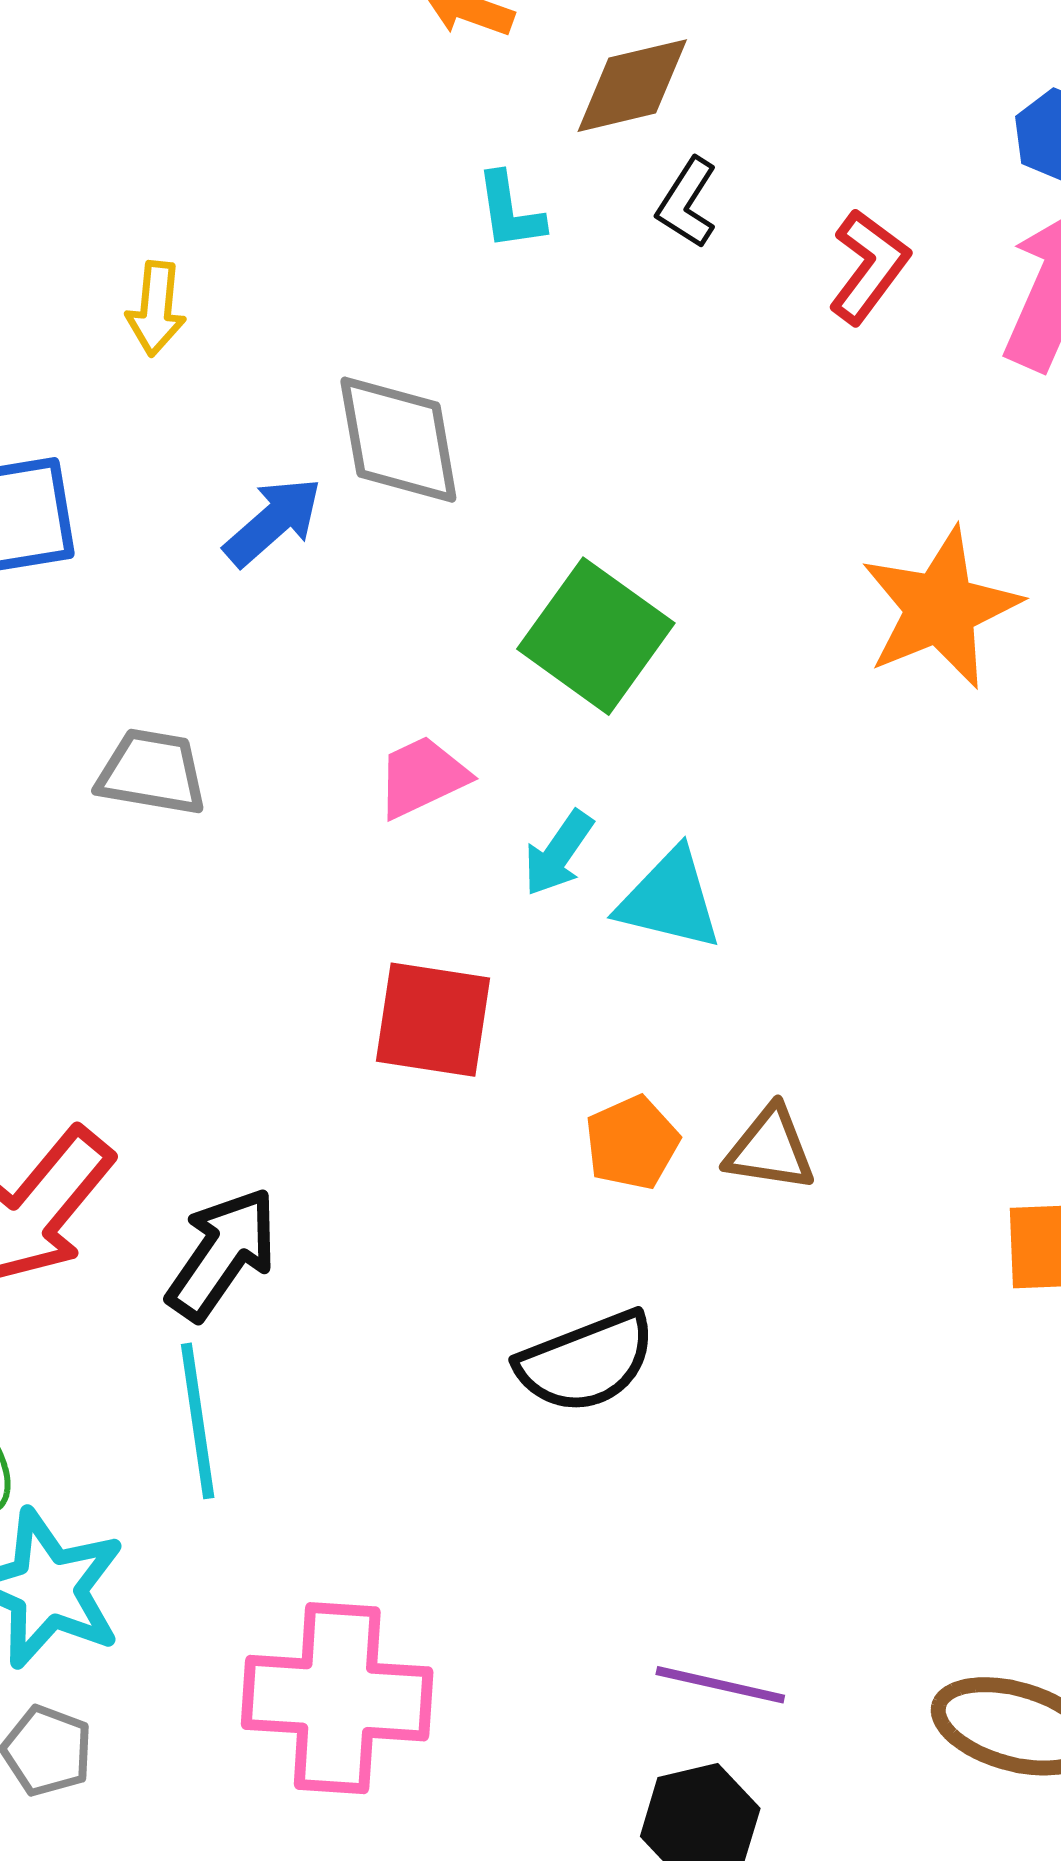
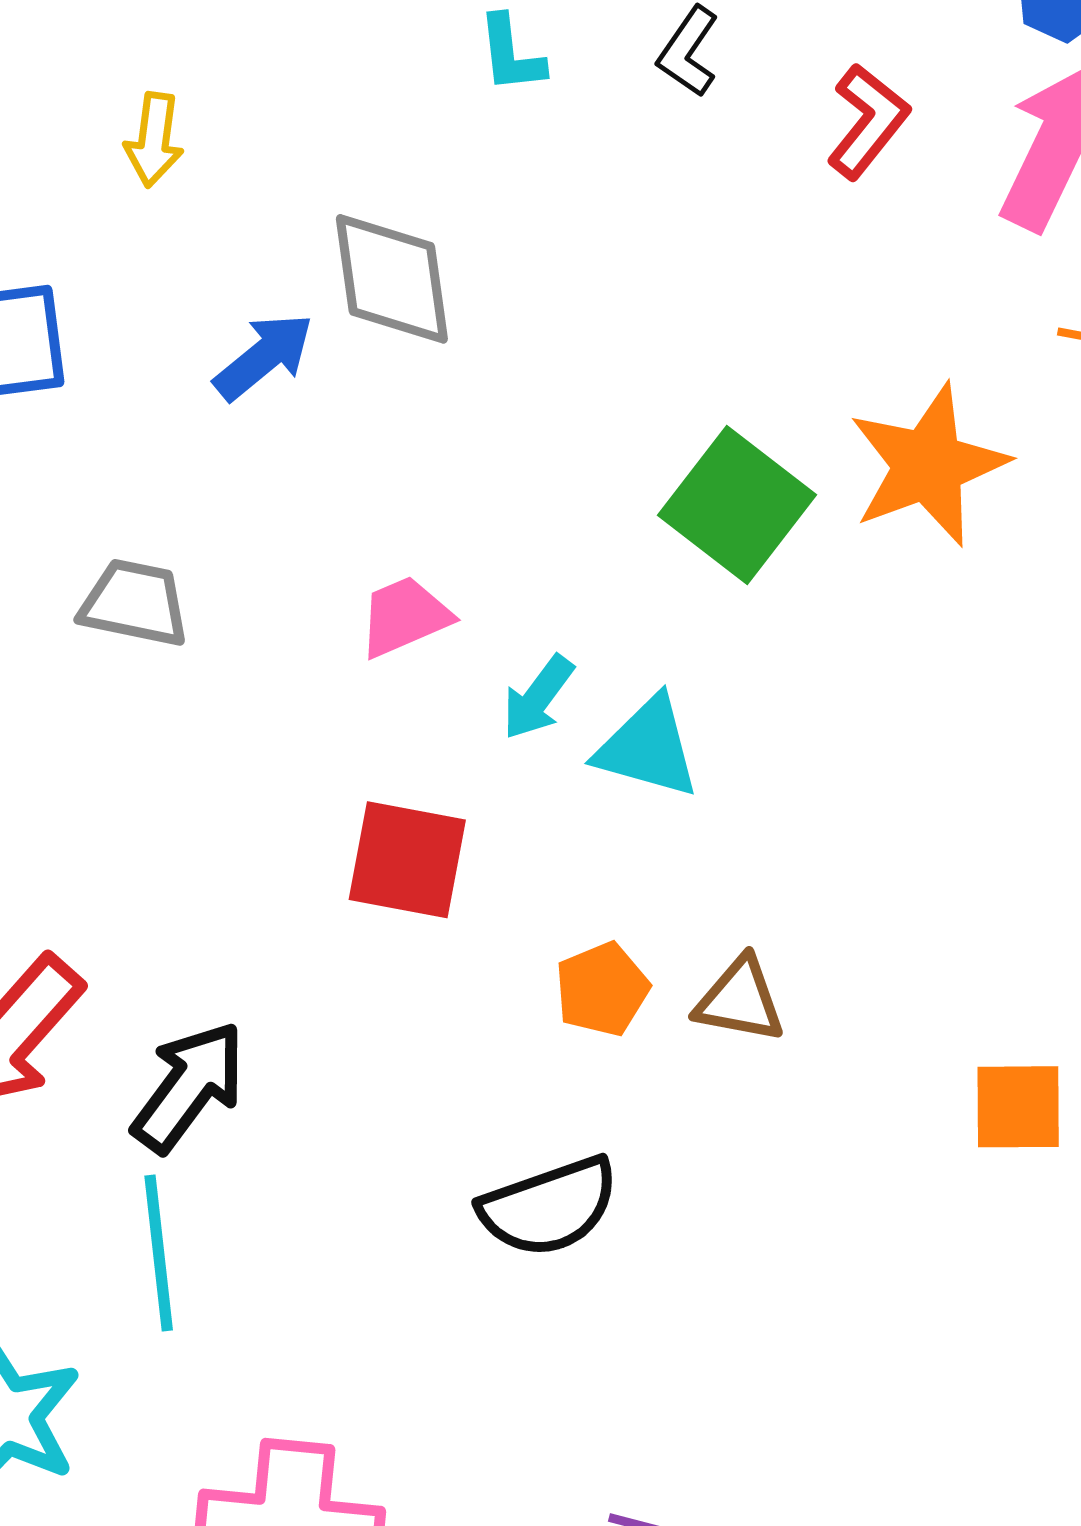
green square: (596, 636) -> (737, 505), moved

